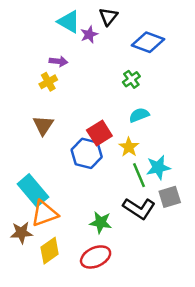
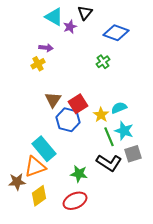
cyan semicircle: (139, 115) -> (119, 108), moved
brown triangle: (43, 125) -> (53, 100), moved
cyan star: (158, 167) -> (124, 131), turned 30
cyan rectangle: (33, 190) -> (44, 149), moved

